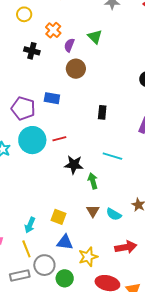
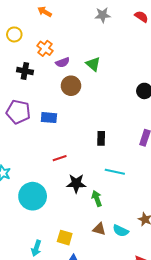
green triangle: (95, 37) -> (93, 64), moved
purple semicircle: (69, 45) -> (63, 62), turned -128
purple pentagon: (23, 108) -> (18, 112), moved
black rectangle: (102, 112) -> (101, 138), moved
cyan circle: (32, 140) -> (33, 196), moved
brown triangle: (93, 211) -> (99, 229), turned -40

